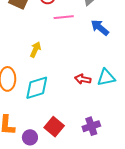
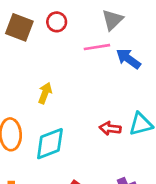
pink line: (64, 17) -> (97, 47), moved

